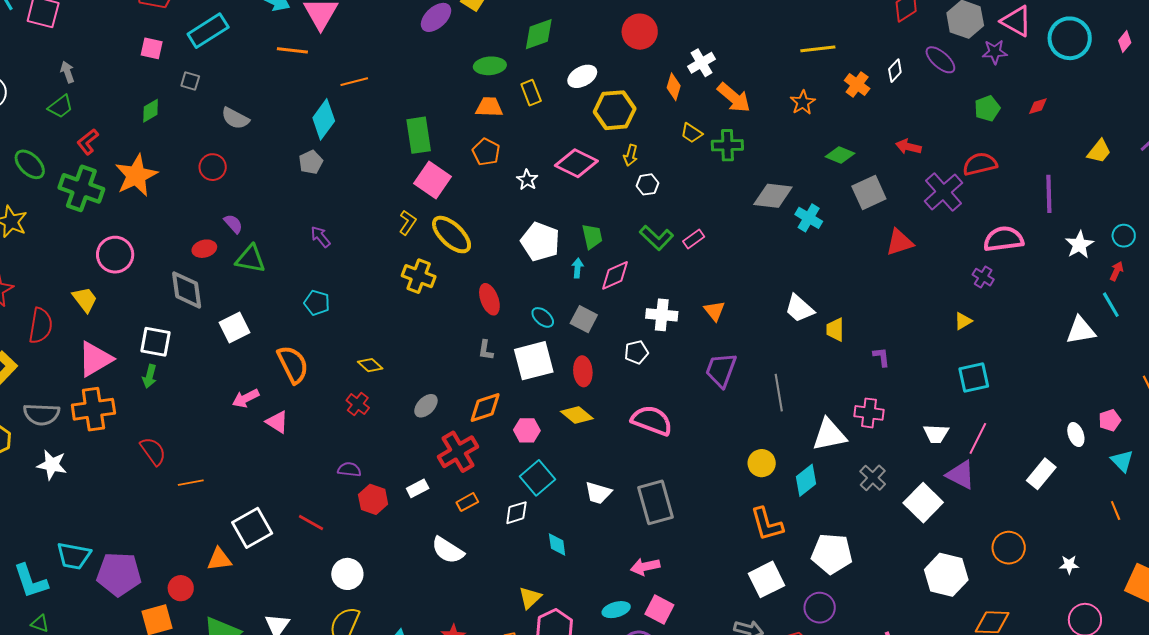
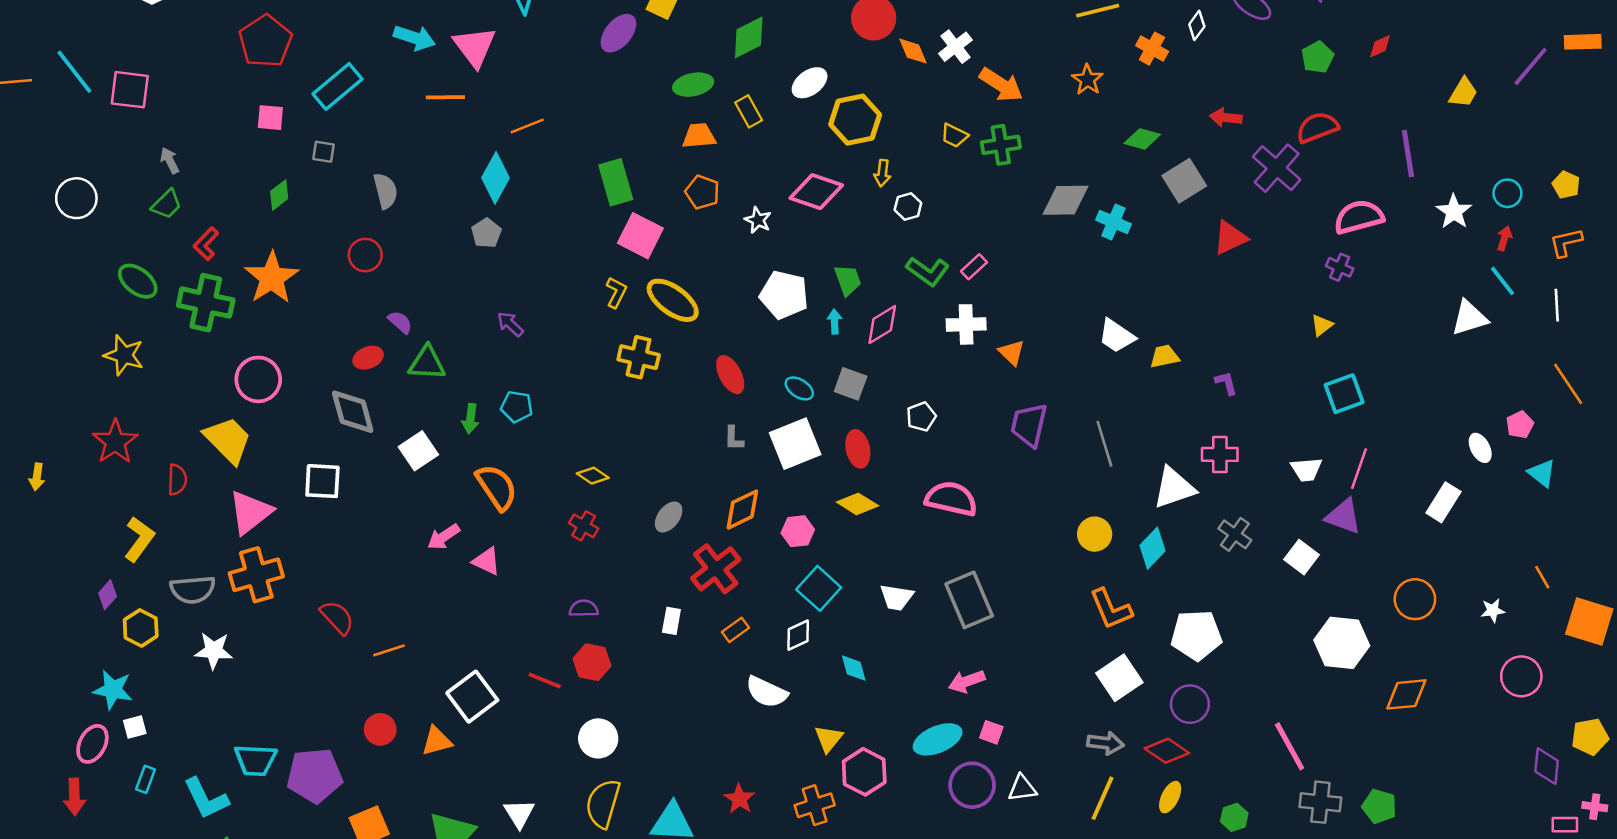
orange diamond: (674, 87) -> (913, 51), moved, turned -32
gray semicircle: (235, 118) -> (385, 191), turned -124
yellow trapezoid: (85, 299) -> (228, 440), size x1.5
white cross: (662, 315) -> (966, 324), moved
red semicircle: (41, 326) -> (177, 480), size x0.7
yellow trapezoid: (835, 330) -> (1164, 356), turned 85
green arrow: (150, 376) -> (470, 419), moved
white rectangle: (418, 488) -> (671, 621), turned -45
red hexagon: (373, 499) -> (592, 662), moved
white square: (923, 503) -> (1302, 557), size x0.7
orange line: (1116, 510) -> (1542, 577), moved
white semicircle: (448, 550) -> (767, 692), moved
red circle: (181, 588) -> (380, 729), moved
pink square: (659, 609) -> (991, 732), size x0.7
cyan ellipse: (616, 610) -> (938, 739), size x1.4

